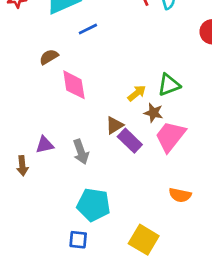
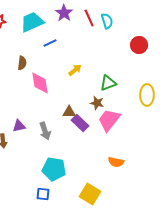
brown semicircle: (49, 57) -> (22, 63), turned 128
yellow arrow: (137, 93) -> (75, 70), moved
brown triangle: (114, 125) -> (69, 112), turned 32

